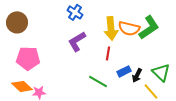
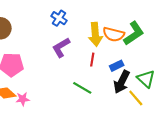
blue rectangle: (124, 71) -> (117, 66), moved
black arrow: (137, 75) -> (122, 82), size x1.6

